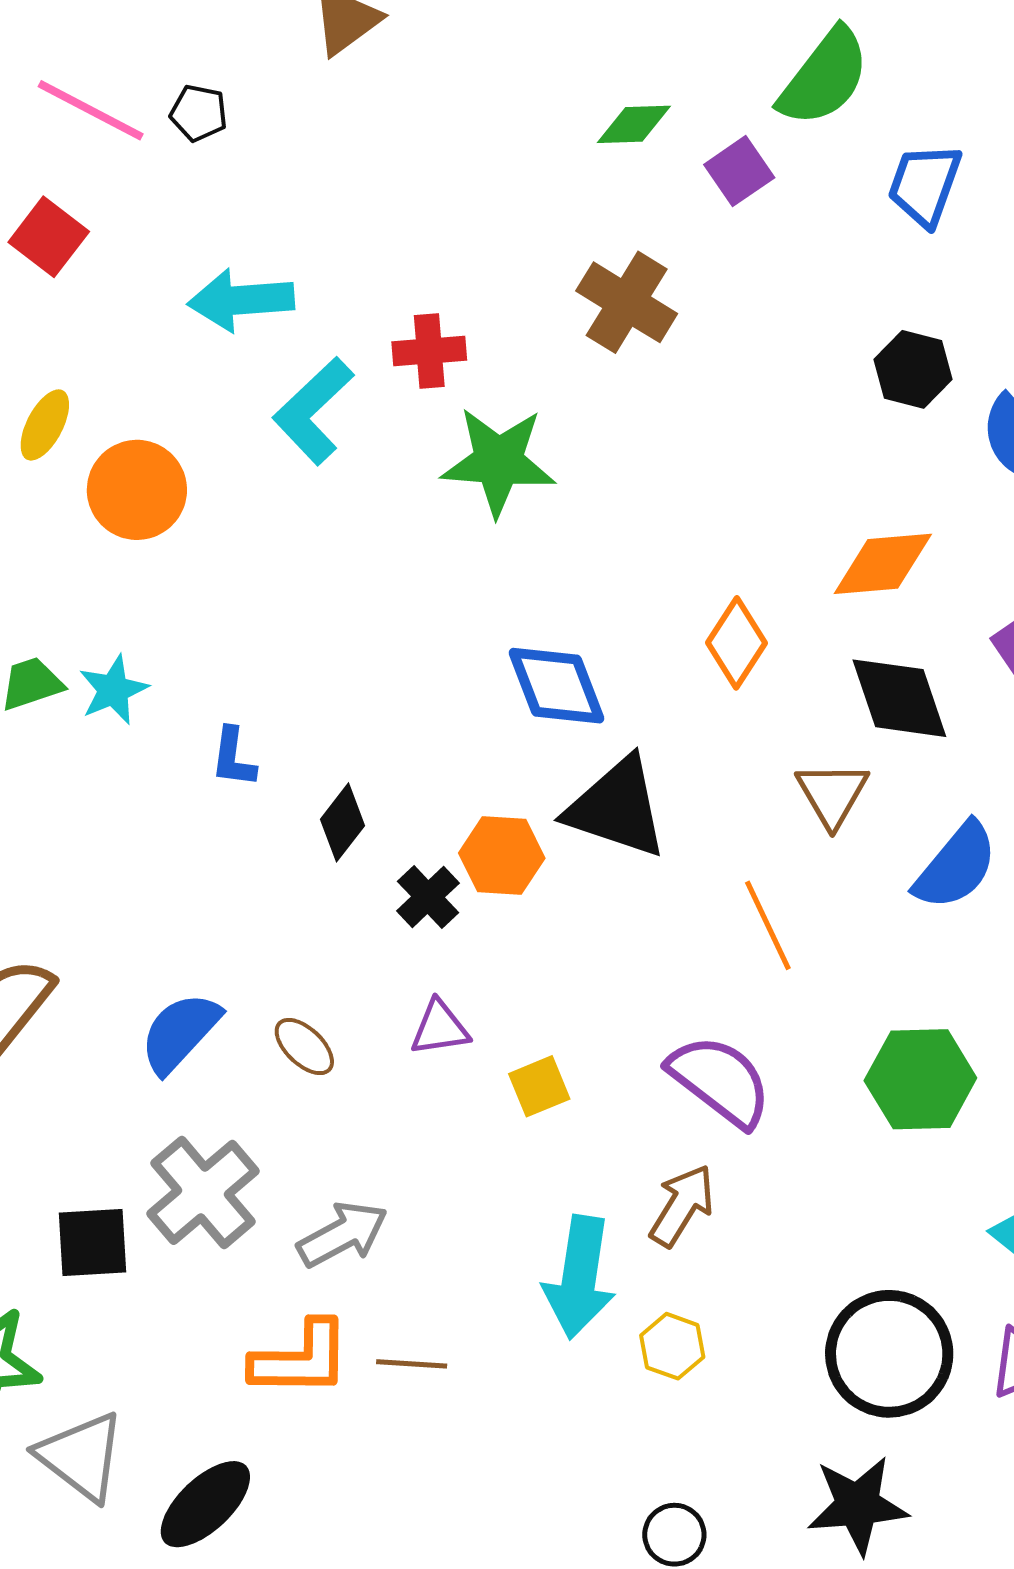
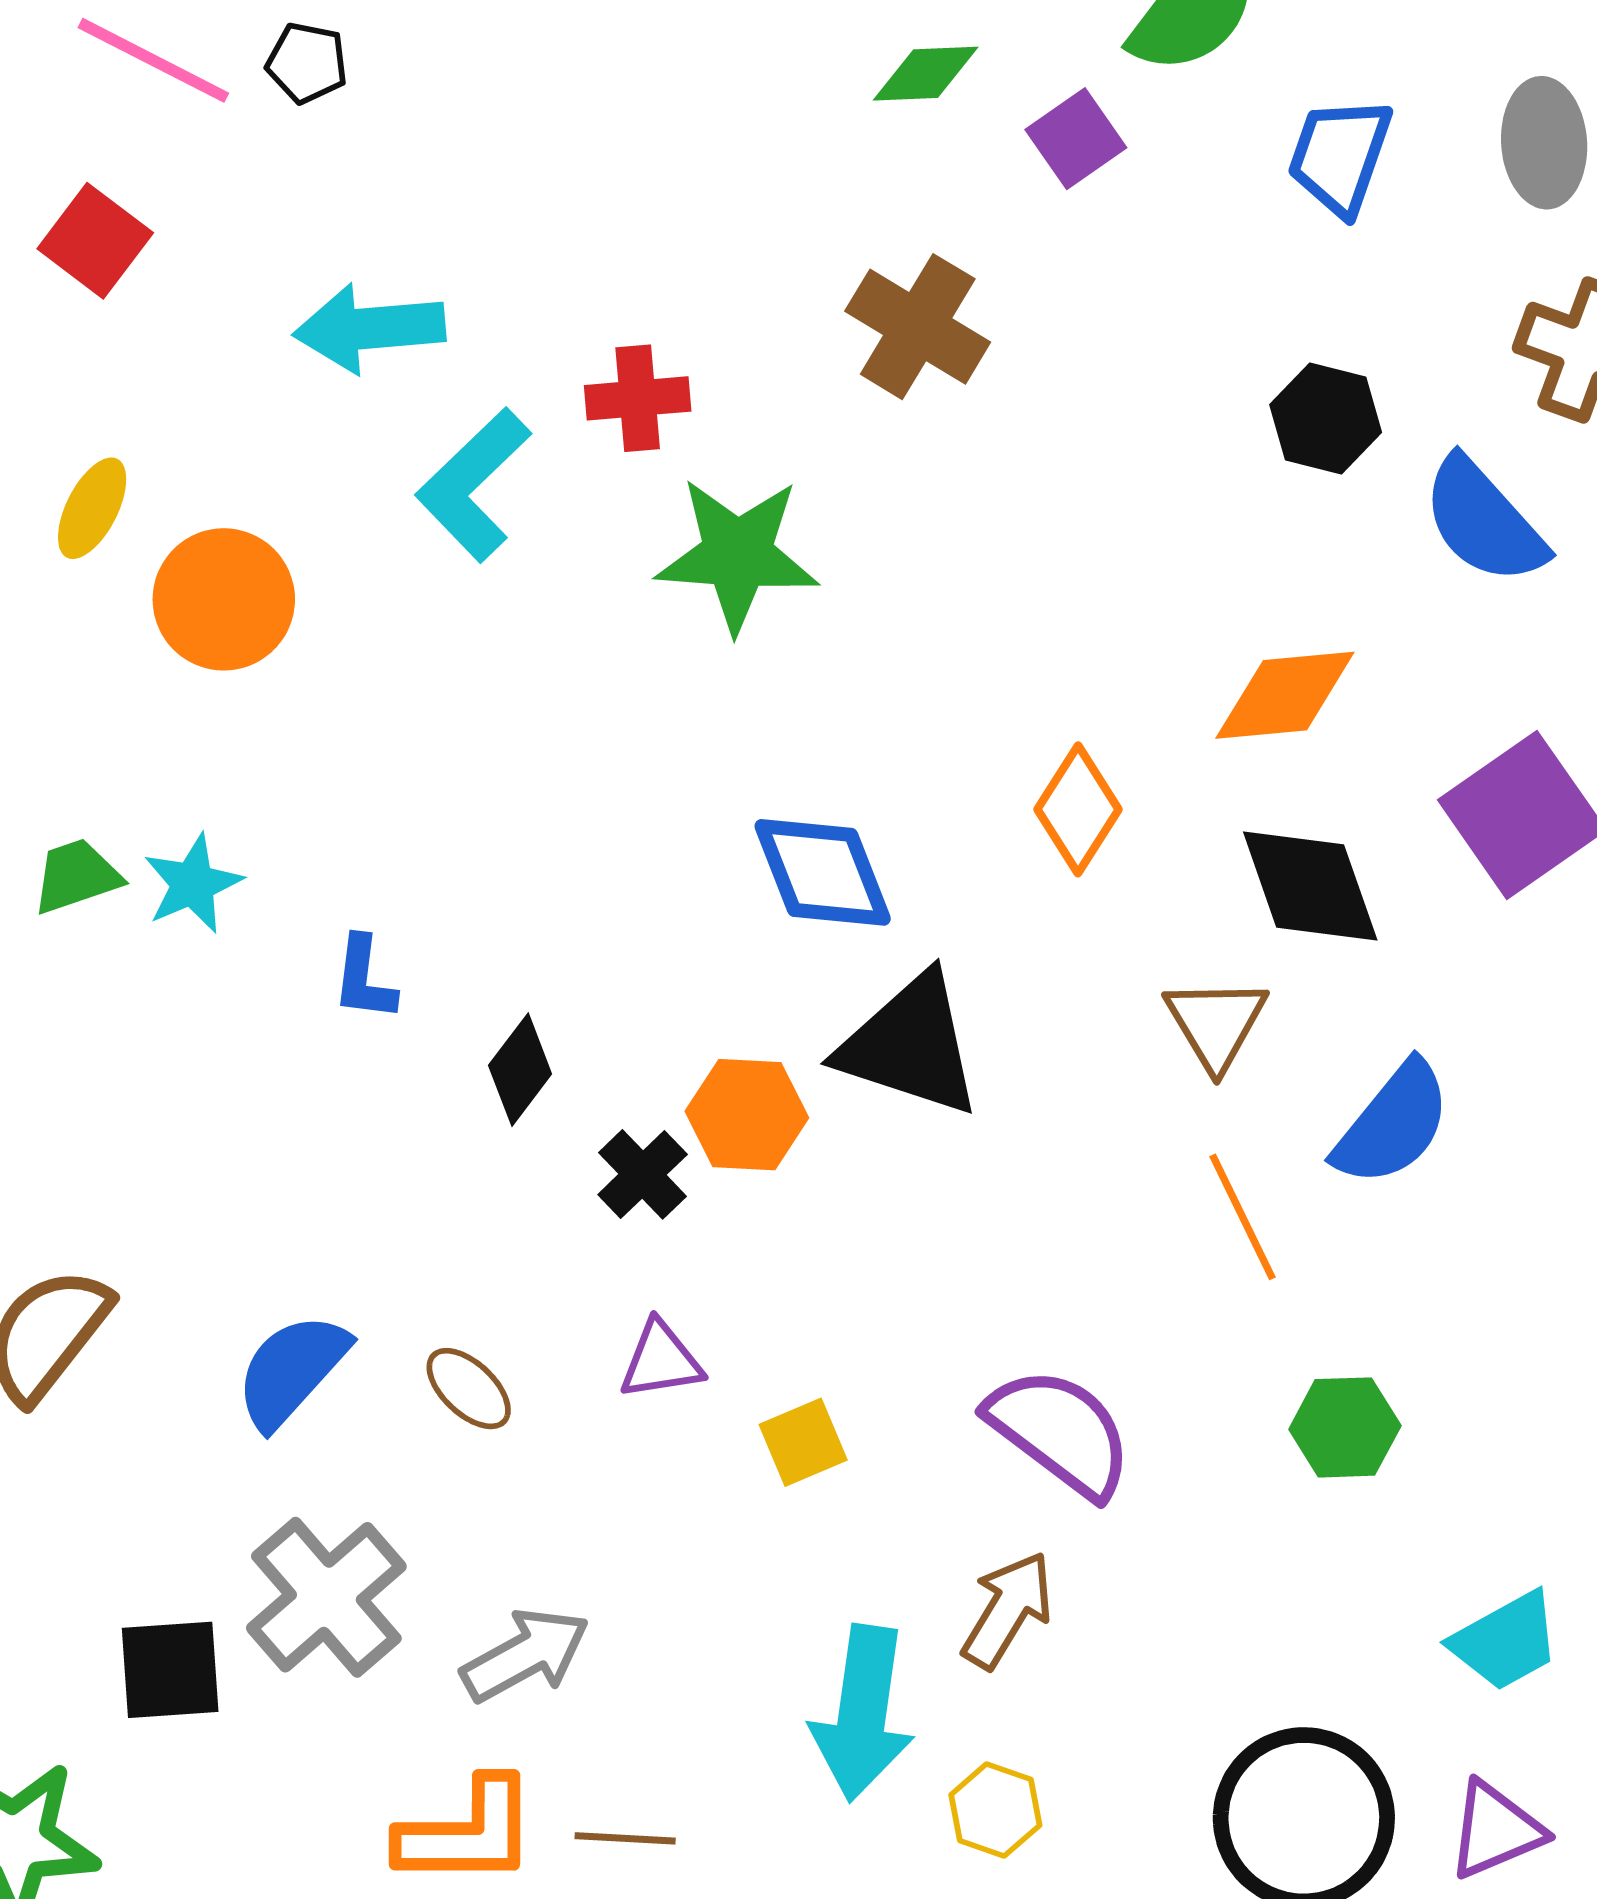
orange line: (768, 925) -> (1242, 1217), moved
green hexagon: (920, 1079) -> (1345, 1427), size x0.7

